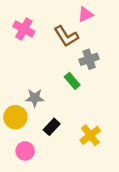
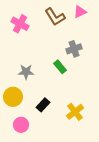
pink triangle: (85, 14) -> (80, 12), moved
brown L-shape: (66, 36) -> (55, 17), moved
gray star: (35, 98) -> (26, 72), moved

